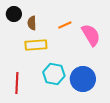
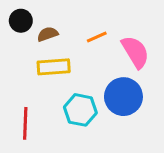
brown semicircle: (32, 23) -> (48, 34), turned 72
blue circle: (83, 79) -> (123, 97), moved

